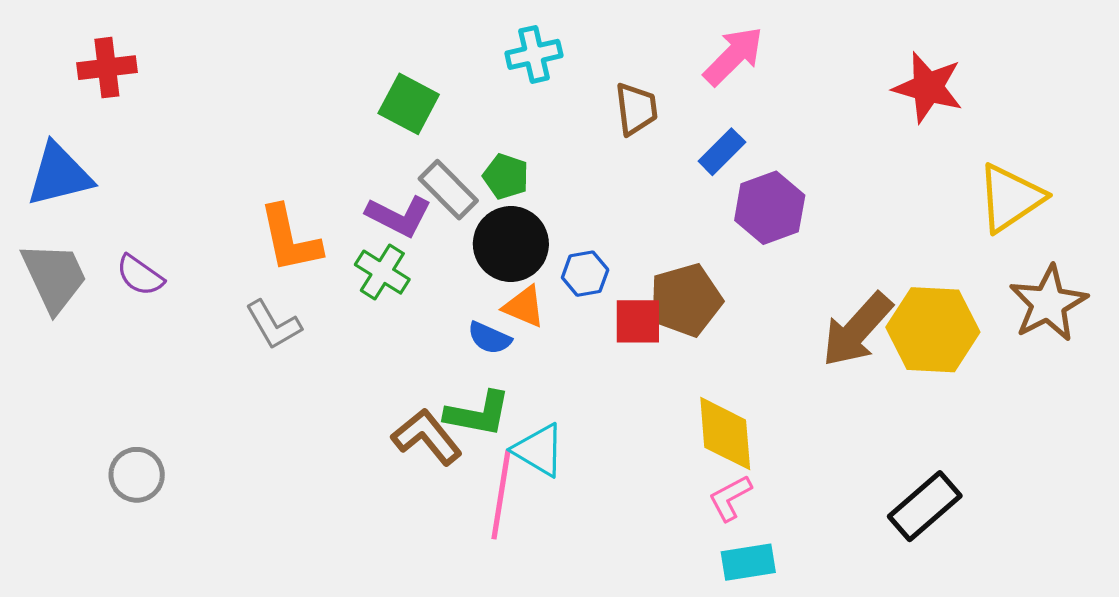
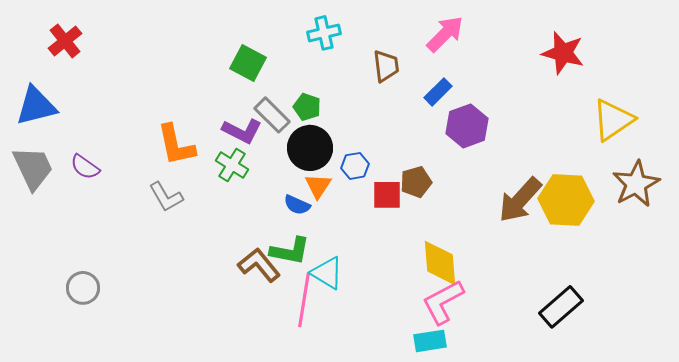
red cross: (107, 68) -> (65, 41), turned -32
brown pentagon: (686, 300) -> (416, 182), size x0.7
orange triangle: (524, 307) -> (318, 186), turned 40
pink L-shape: (730, 498) -> (443, 302), size x1.6
cyan rectangle: (748, 562) -> (430, 341), moved

